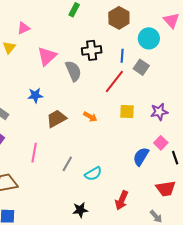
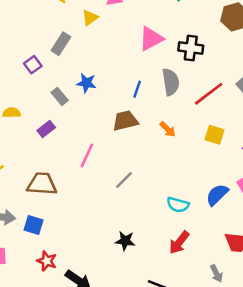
pink triangle: (47, 56) -> (151, 39), moved
blue line: (122, 56) -> (137, 89), moved
gray semicircle: (73, 71) -> (171, 82), moved
blue star: (35, 95) -> (86, 83), moved
cyan semicircle: (93, 174) -> (178, 205), moved, turned 30

